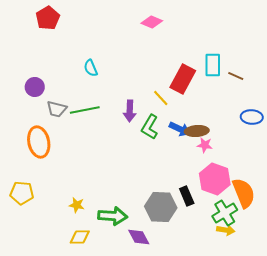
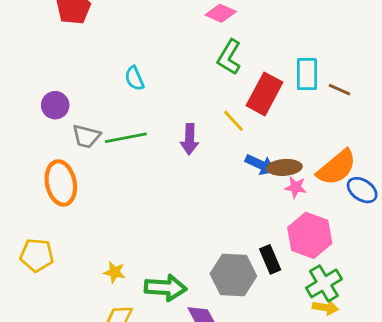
blue ellipse: (252, 117) -> (362, 190), moved, turned 30
green L-shape: (150, 127) -> (229, 57), moved
orange semicircle: (244, 193) -> (337, 167), moved, turned 72

